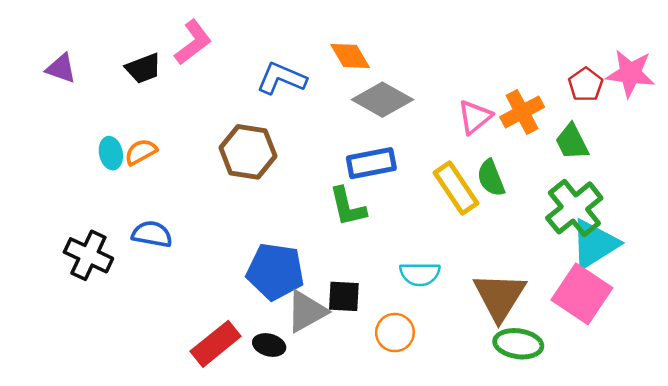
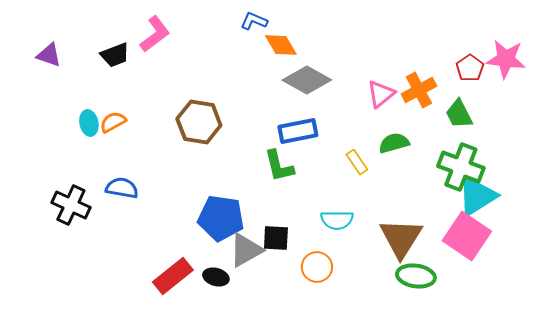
blue L-shape: (282, 78) -> (254, 21), moved, size x0.7
green semicircle: (491, 178) -> (394, 143), turned 96
yellow rectangle: (456, 188) -> (357, 162), moved, size x0.6
green cross: (574, 208) -> (461, 167), turned -30

